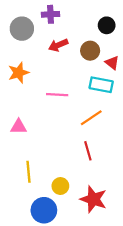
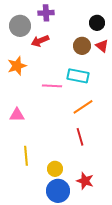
red arrow: (58, 45) -> (40, 41), moved
red triangle: (112, 63) -> (102, 46), moved
cyan rectangle: (101, 85) -> (78, 76), moved
red star: (93, 199) -> (85, 181), size x0.7
blue circle: (44, 210) -> (58, 191), moved

